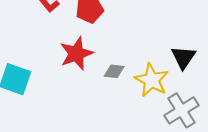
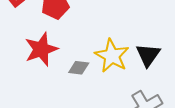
yellow star: (152, 80) -> (112, 56), moved

